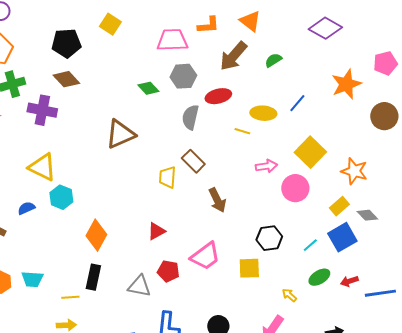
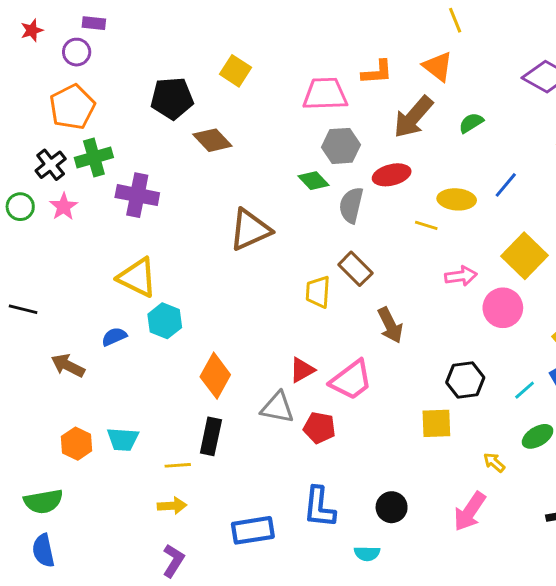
brown diamond: (66, 79) -> (212, 140), moved
green diamond: (148, 88) -> (314, 181), moved
pink trapezoid: (205, 256) -> (351, 380), moved
gray triangle: (139, 286) -> (277, 407), moved

